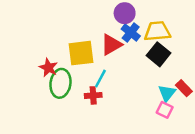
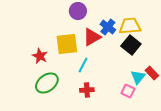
purple circle: (125, 13) -> (78, 11), moved
green ellipse: (60, 83) -> (47, 83), moved, turned 45
red cross: (93, 95) -> (87, 90), moved
pink square: (165, 110) -> (128, 91), moved

